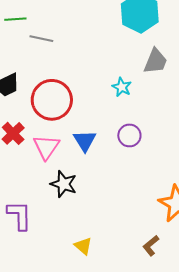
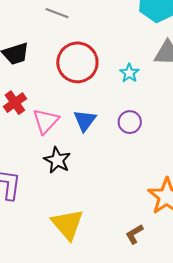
red circle: (52, 100) -> (77, 62), moved
yellow triangle: (83, 246) -> (67, 224), size x1.8

